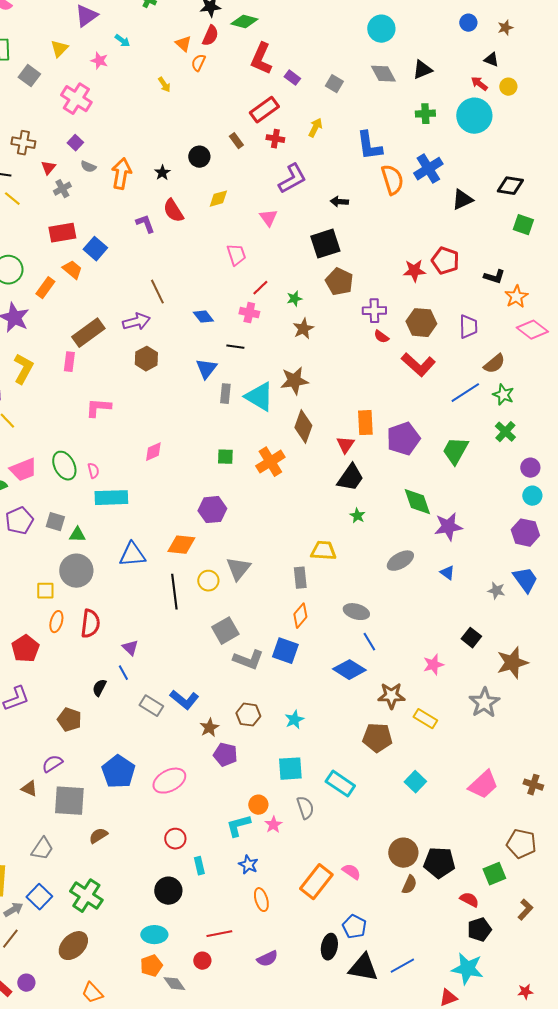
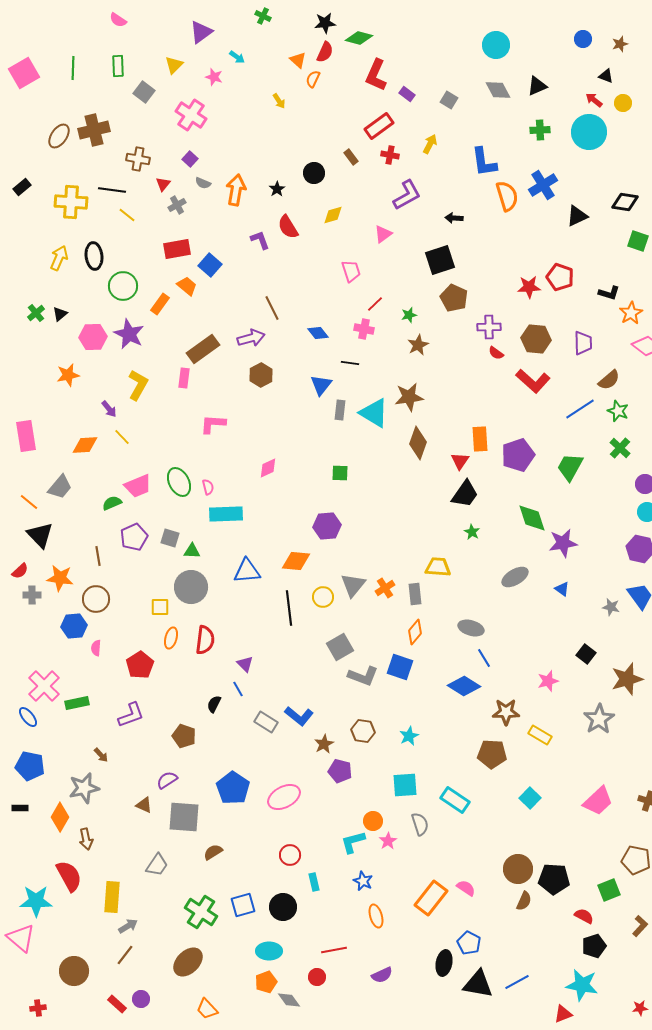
pink triangle: (268, 218) -> (383, 234), turned 30
orange cross: (270, 462) -> (385, 588), moved, size x0.7
blue square: (39, 897) -> (243, 905), moved, turned 30

